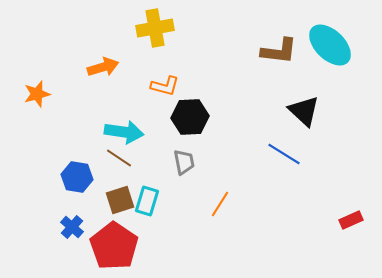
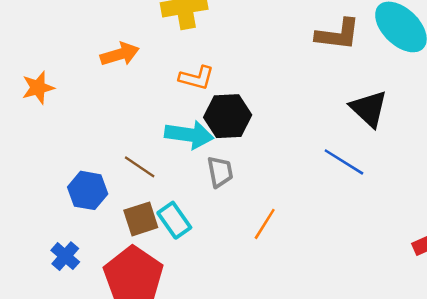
cyan arrow: (124, 132) -> (189, 135), moved
cyan rectangle: (147, 201) -> (174, 220), turned -52
blue cross: (72, 227) -> (65, 256), moved

